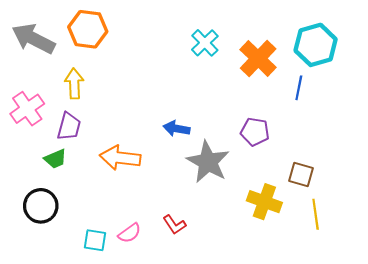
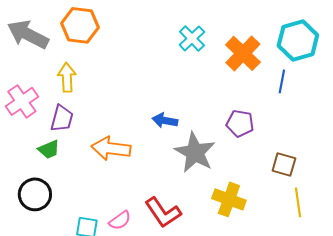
yellow cross: (264, 202) -> (229, 199), moved
red L-shape: (175, 225) -> (163, 212), size x1.6

